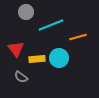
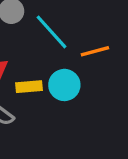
cyan line: (51, 25) -> (51, 32), turned 70

